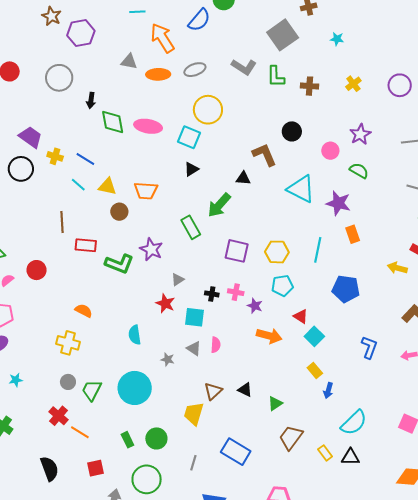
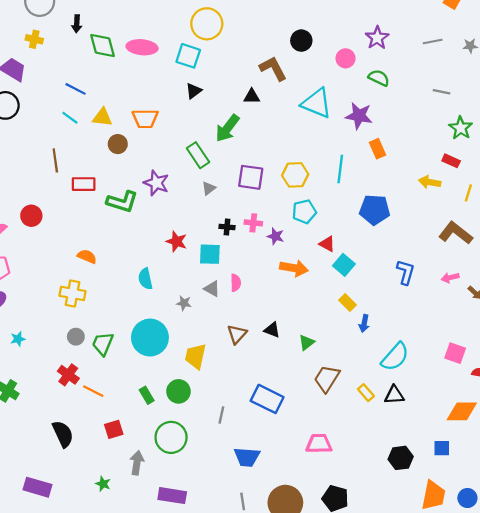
yellow cross: (55, 156) -> (34, 39), moved
gray triangle: (178, 279) -> (209, 188), moved
yellow trapezoid: (194, 414) -> (195, 356), moved

